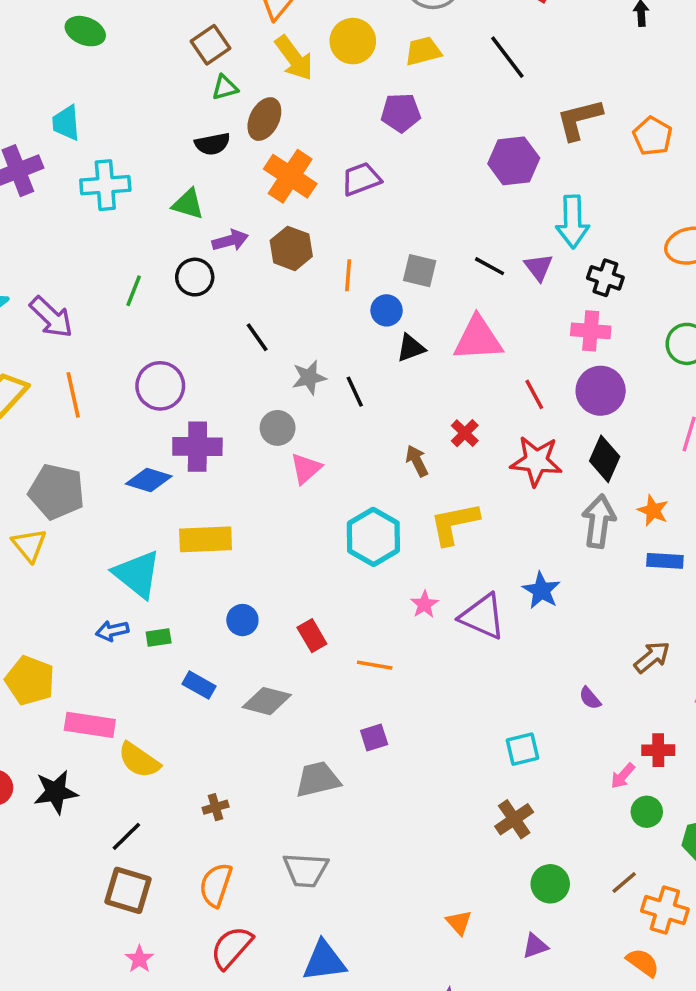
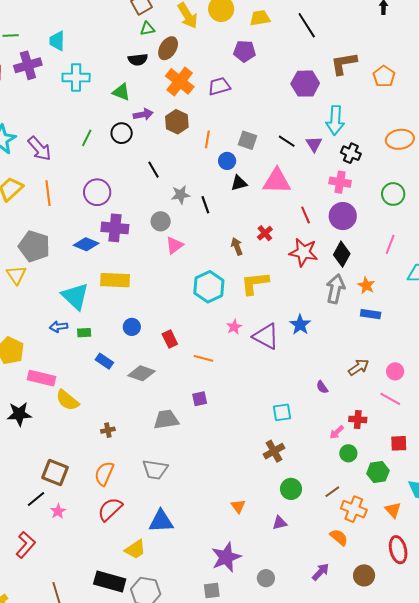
black line: (126, 836) -> (36, 499), moved

